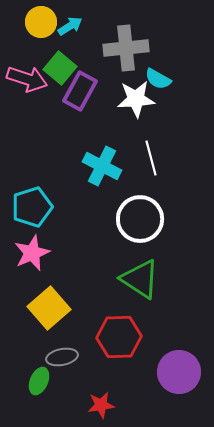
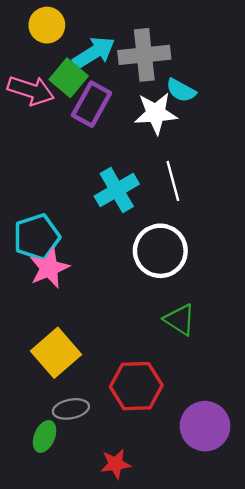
cyan arrow: (70, 26) -> (94, 53), moved, size x1.5
cyan cross: (102, 166) -> (117, 190), turned 33
pink star: (32, 253) -> (49, 268), moved
green triangle: (140, 279) -> (180, 320), moved, size x0.7

